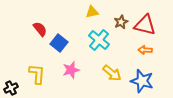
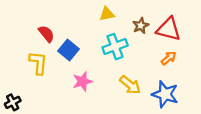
cyan cross: (99, 40) -> (115, 47), turned 30
orange arrow: (145, 50) -> (169, 58), turned 136
yellow L-shape: (37, 74) -> (38, 63), moved

